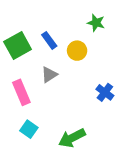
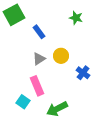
green square: (18, 46) -> (14, 15), moved
yellow circle: (77, 51) -> (61, 56), moved
pink rectangle: (21, 92) -> (37, 86), moved

